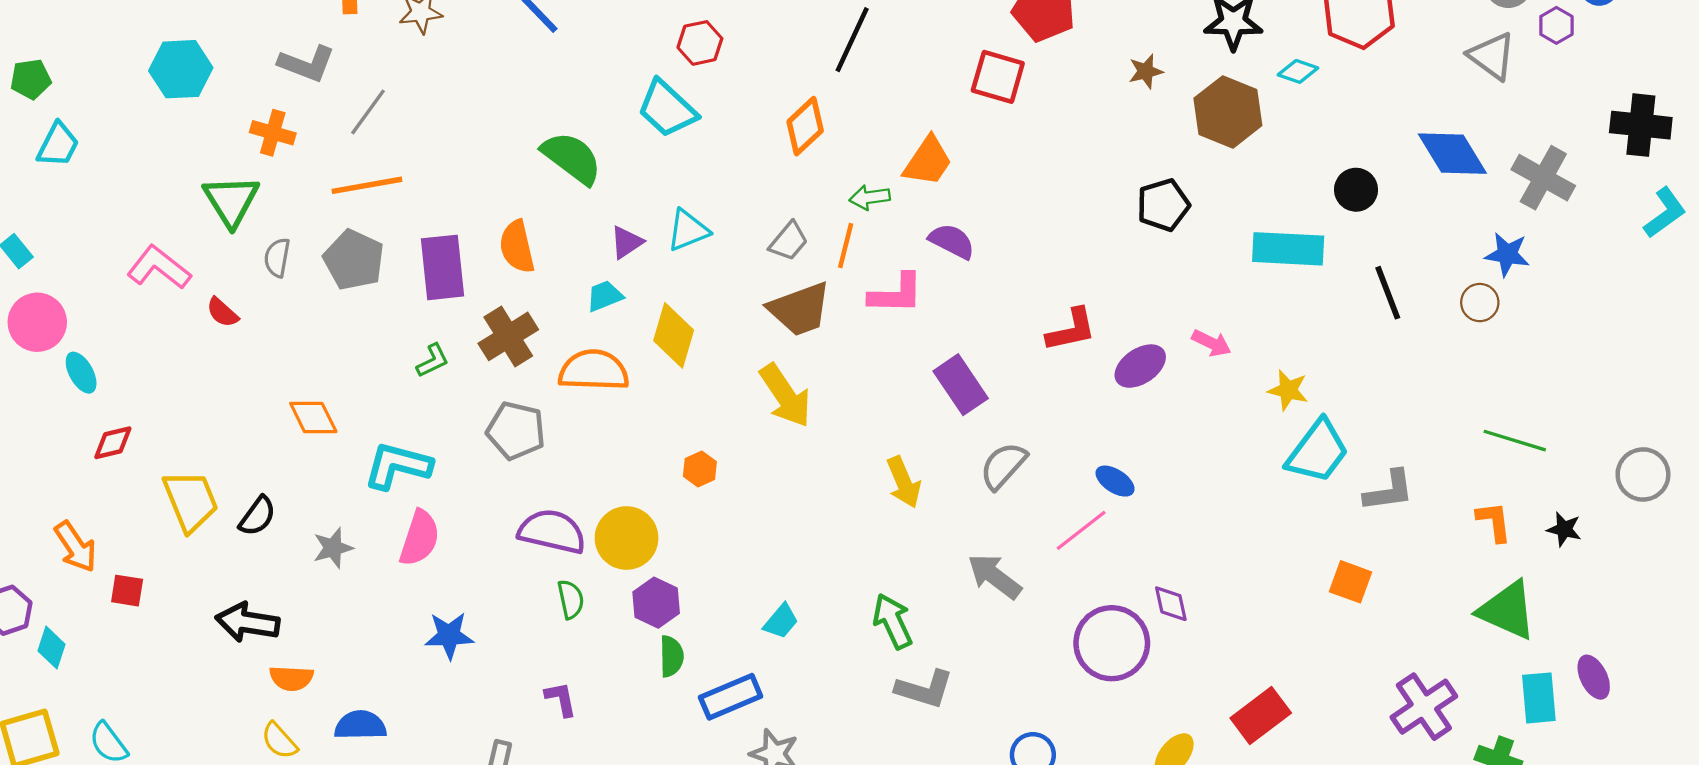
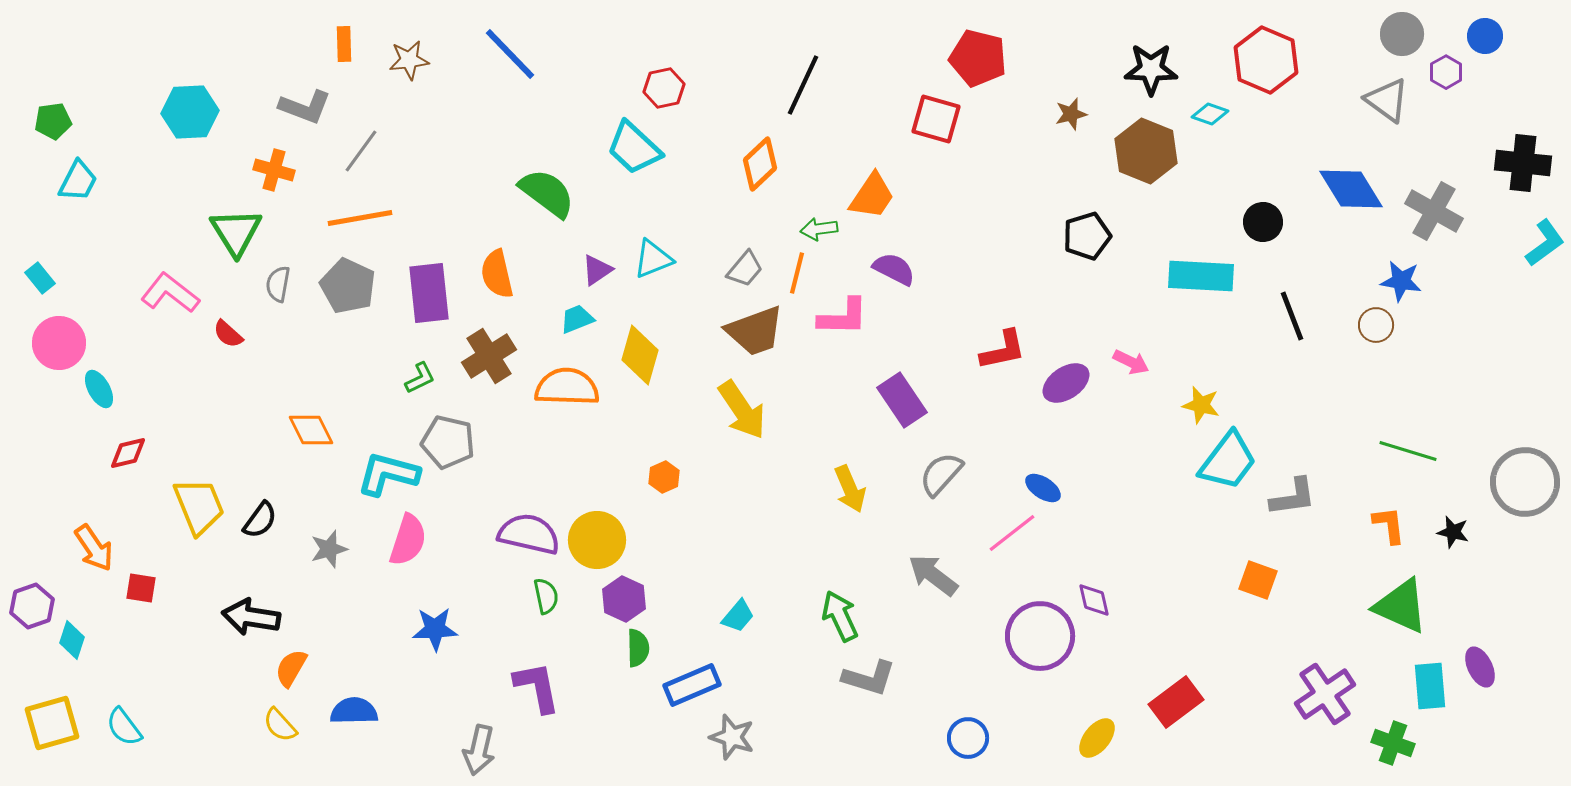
gray pentagon: (516, 431) -> (448, 442), moved
gray circle: (1643, 474) -> (1525, 482), size x1.4
orange semicircle: (291, 678) -> (291, 668), turned 117
purple L-shape: (561, 699) -> (537, 687), size x1.6

